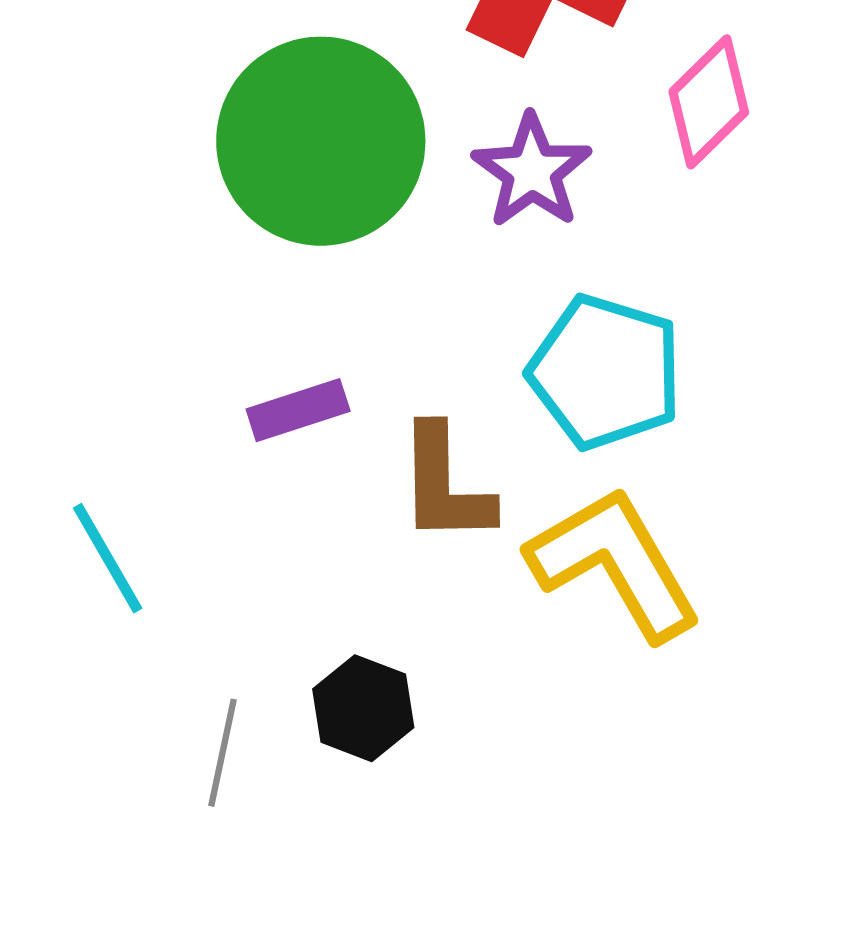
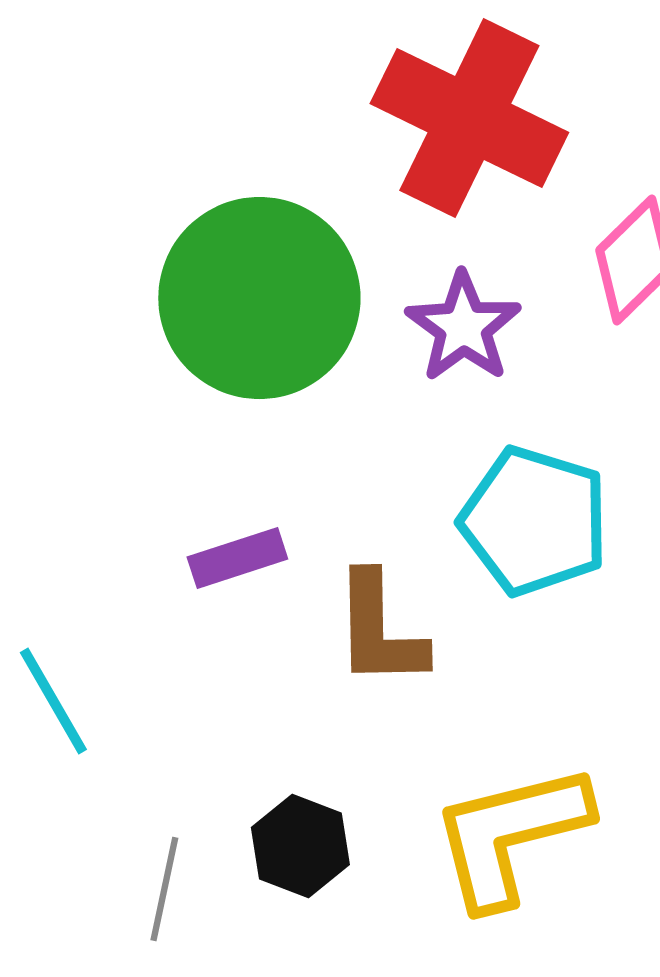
yellow L-shape: (615, 563) -> (510, 835), moved, turned -74

